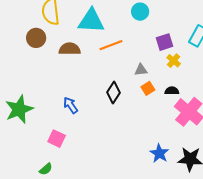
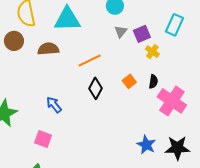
orange line: (111, 45) -> (90, 61), moved
gray triangle: (141, 70) -> (121, 32), moved, turned -40
black semicircle: (172, 91) -> (153, 82), turned 104

